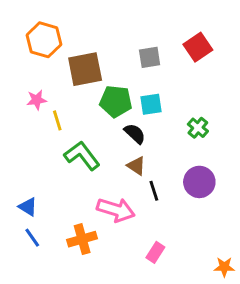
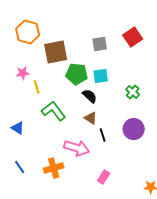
blue triangle: (28, 207) -> (18, 128), moved

